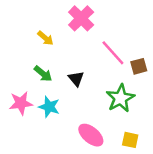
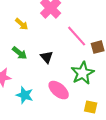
cyan star: (49, 107) -> (25, 95), moved
pink ellipse: (91, 135) -> (59, 90), moved

